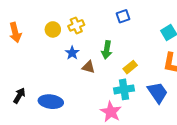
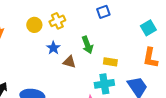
green arrow: (107, 50) -> (87, 45), turned -30
yellow rectangle: (130, 67) -> (110, 62), turned 48

